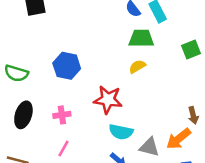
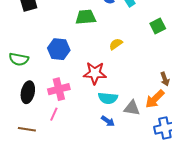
green trapezoid: (141, 38) -> (86, 17), moved
pink cross: (62, 115) -> (59, 89), size x1.5
pink line: (64, 149) -> (54, 114), moved

